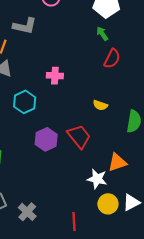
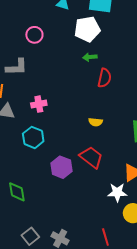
green arrow: (102, 34) -> (90, 57), turned -48
pink cross: (55, 76) -> (39, 104), moved
yellow semicircle: (100, 105) -> (96, 122), moved

